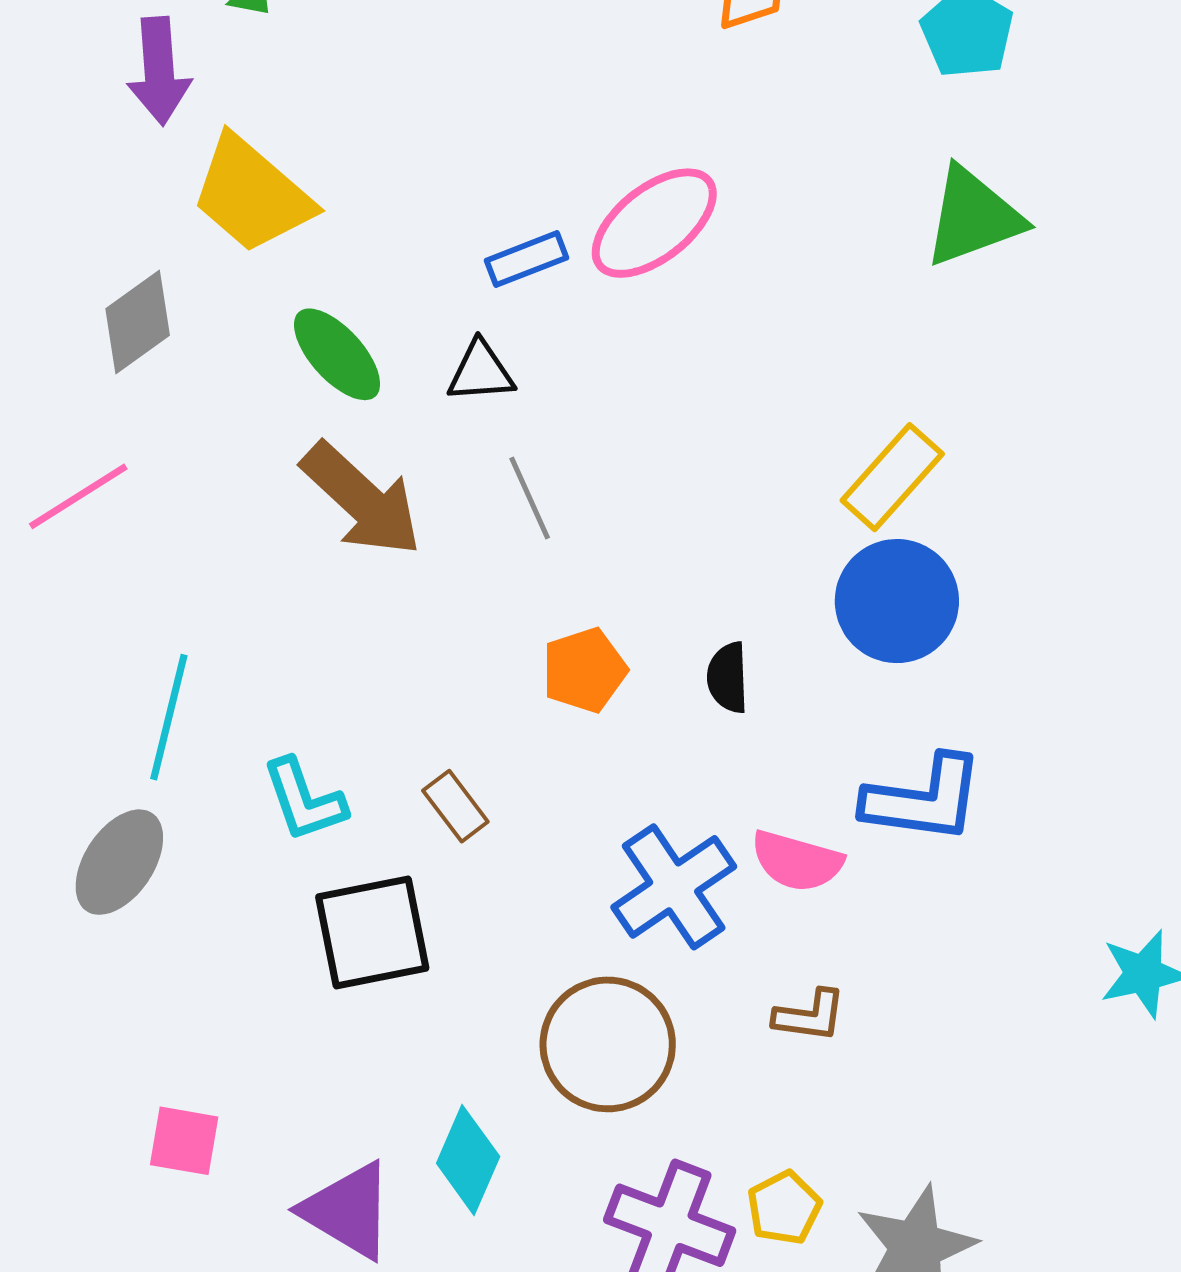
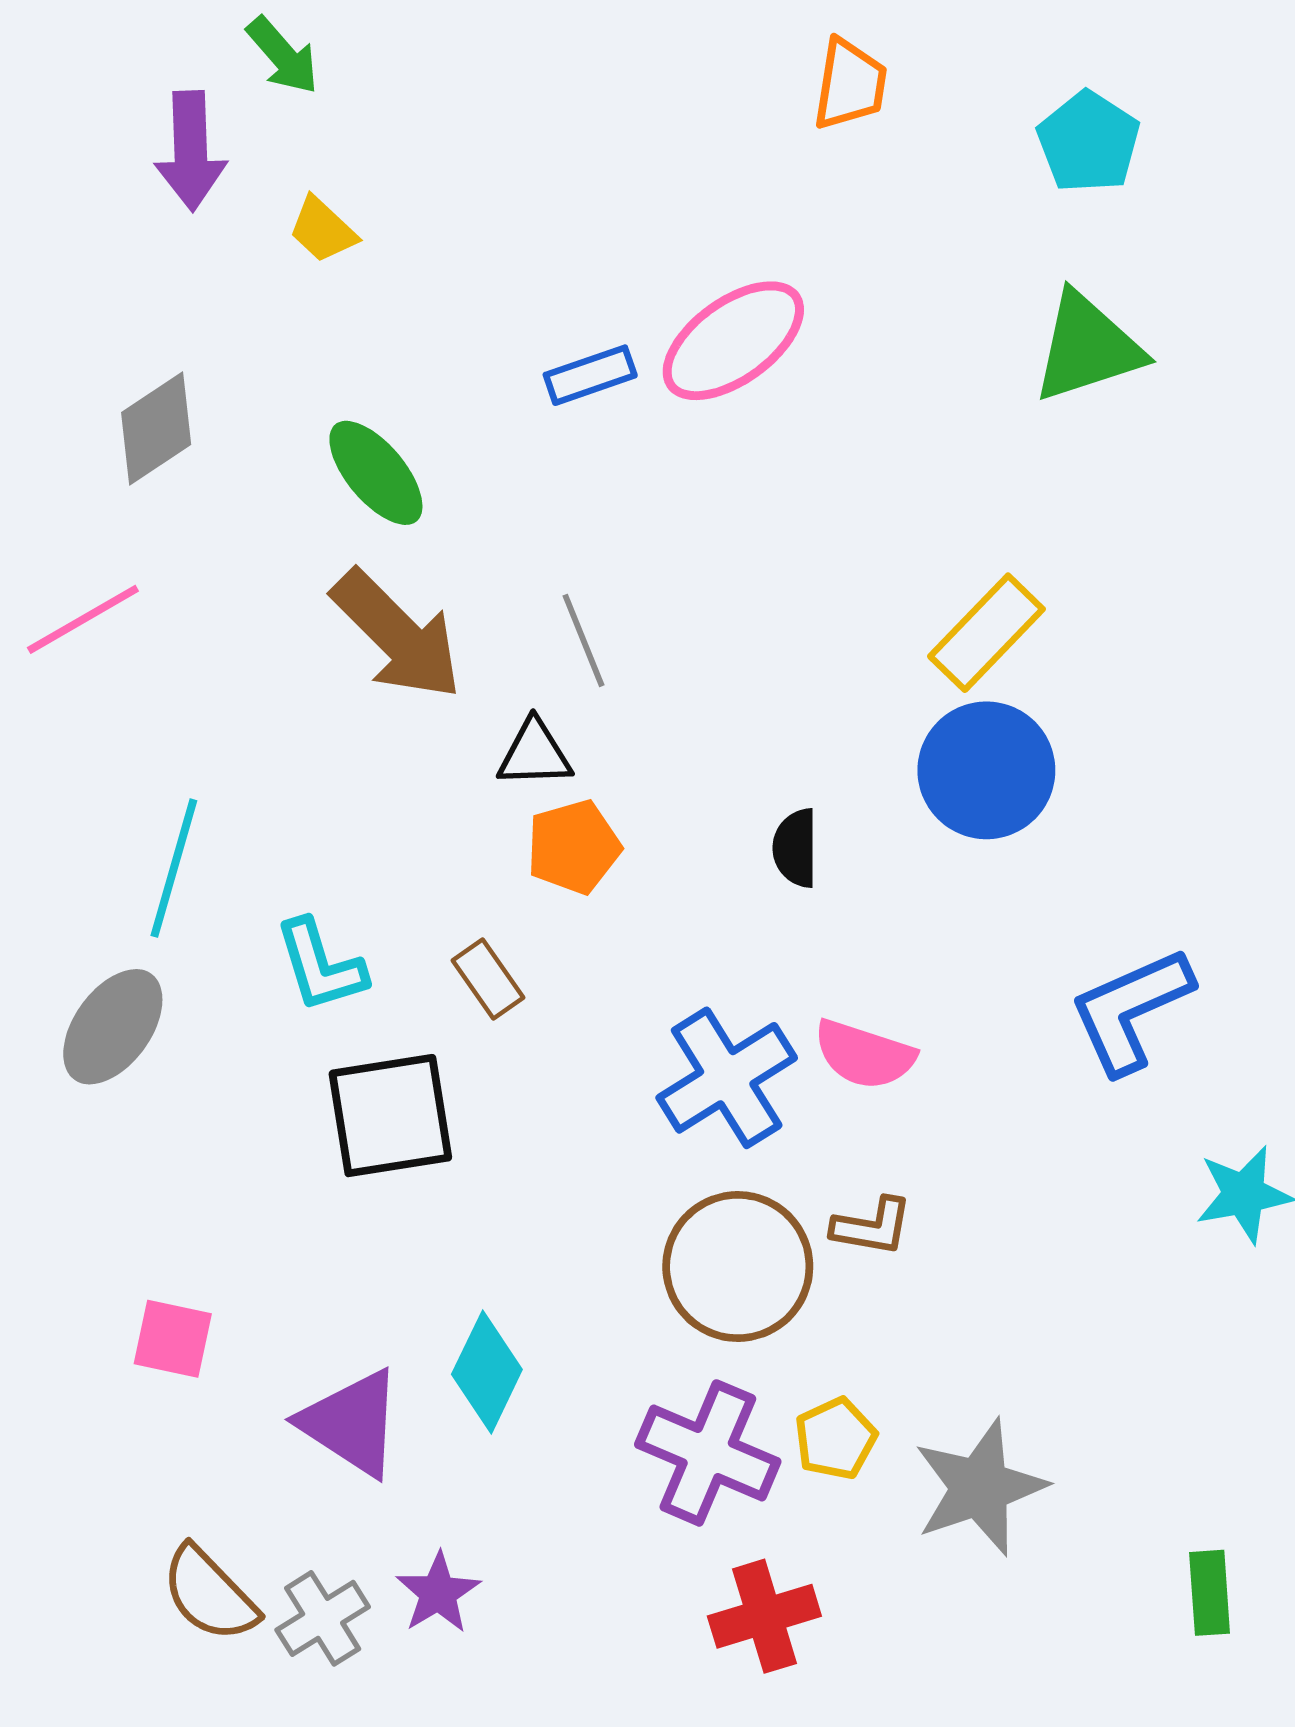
yellow trapezoid: (252, 195) -> (323, 230), moved, size x0.5
black triangle: (481, 372) -> (535, 754), moved
orange pentagon: (584, 670) -> (574, 847), moved
blue L-shape: (924, 799) -> (1131, 1010), moved, turned 146
brown circle: (608, 1044) -> (738, 1267), moved

